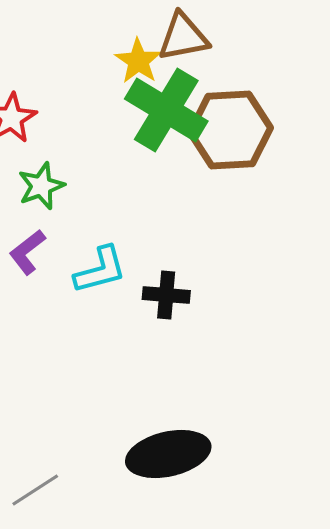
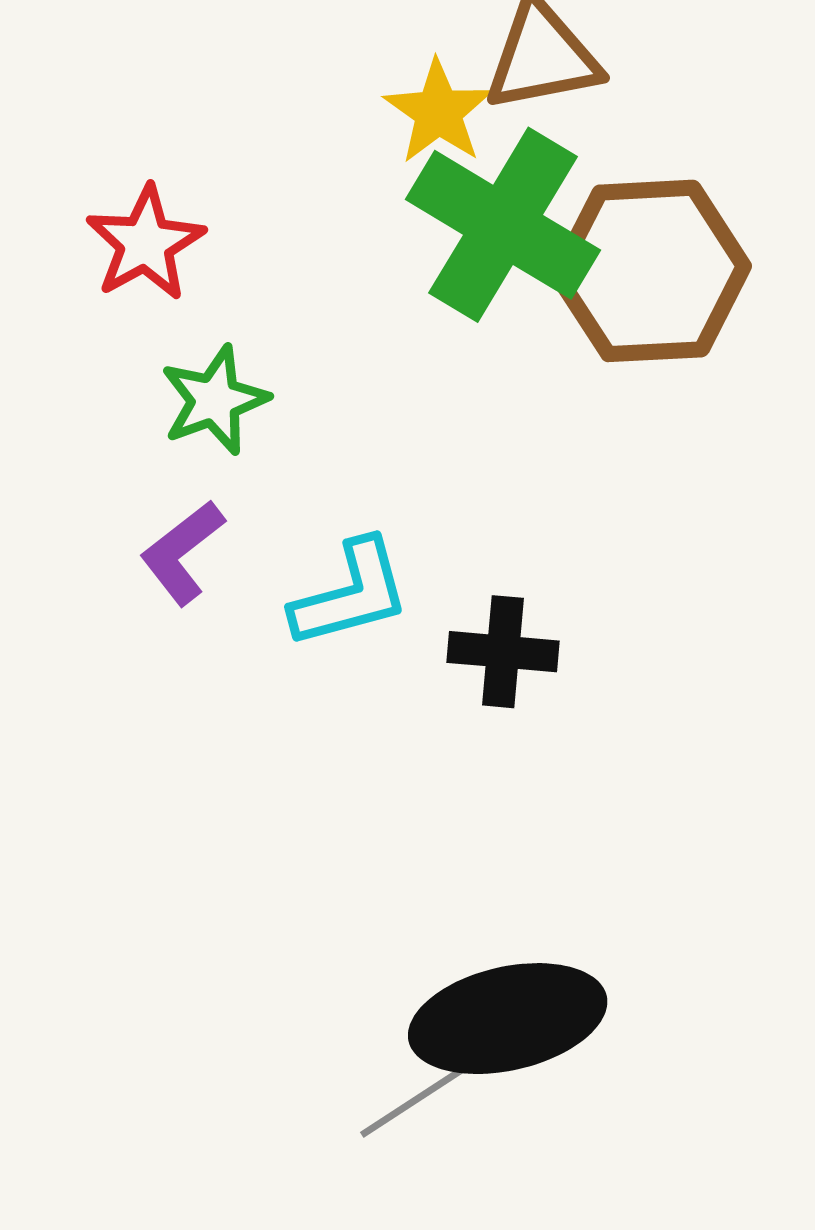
gray line: (35, 490) -> (413, 1102), moved

